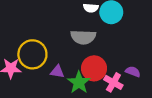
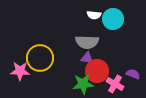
purple triangle: (57, 72) -> (87, 58), moved
green star: (79, 82) -> (83, 84), turned 30

